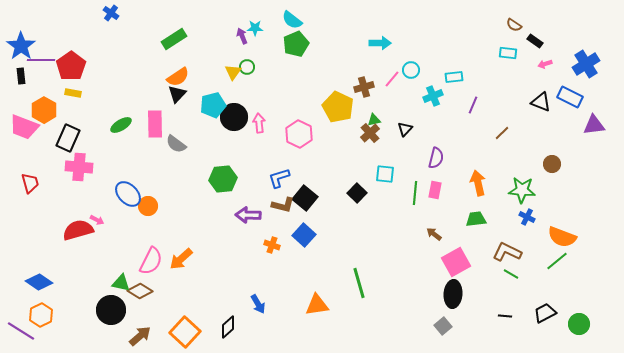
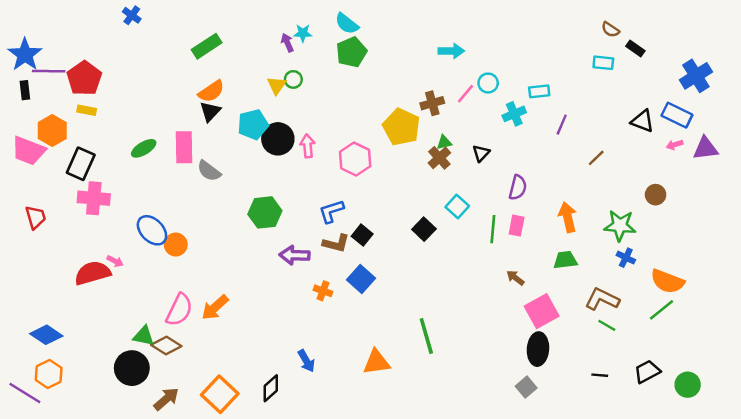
pink arrow: (545, 64) -> (675, 145), moved
cyan square: (385, 174) -> (457, 207), turned 36
black square: (305, 198) -> (362, 235), size x0.7

